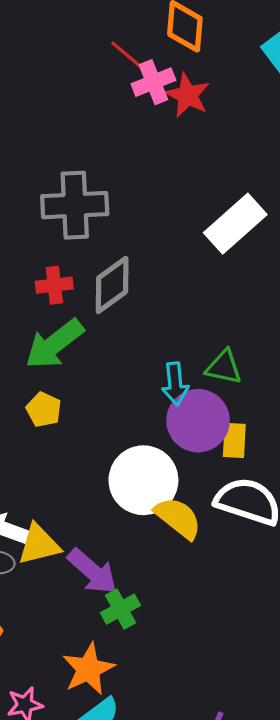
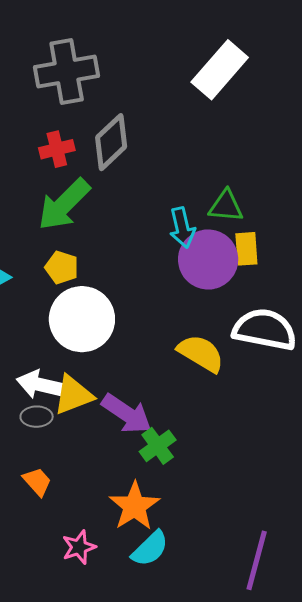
yellow rectangle: (234, 440) -> (246, 249), moved
white circle: (143, 480) -> (82, 319), moved

